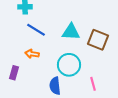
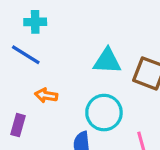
blue line: (36, 30) -> (26, 55), moved

